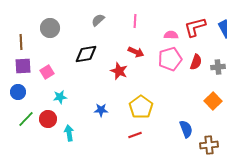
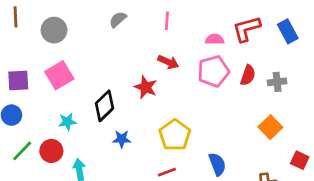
brown line: (21, 42) -> (15, 17), moved
black diamond: (86, 54) -> (104, 106), moved, turned -35
pink square: (47, 72) -> (59, 75), moved, size x1.5
blue semicircle: (186, 129) -> (217, 164), moved

